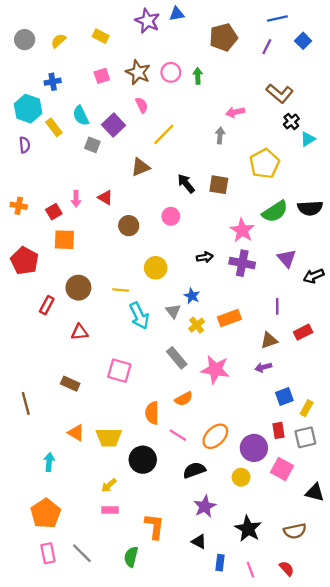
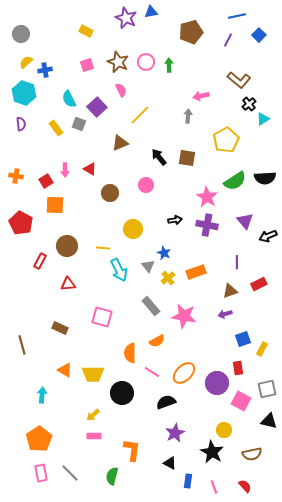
yellow semicircle: (59, 41) -> (26, 62), moved
yellow rectangle: (54, 127) -> (56, 128), moved
gray square: (305, 437) -> (267, 389), moved
yellow circle: (241, 477) -> (224, 430), moved

